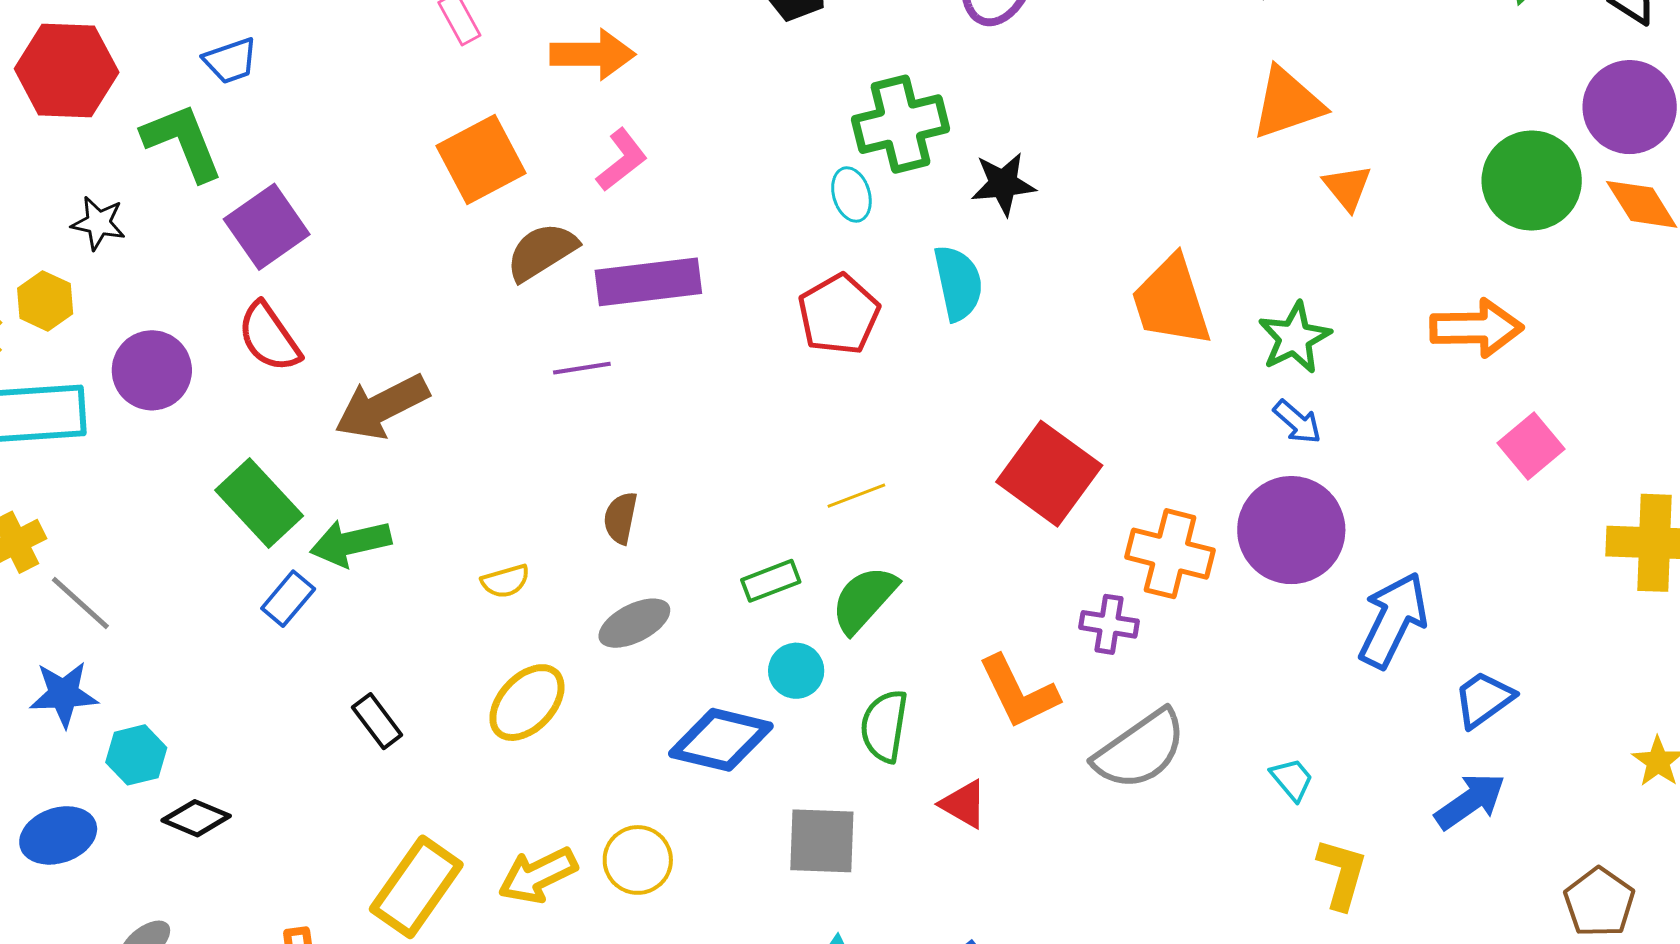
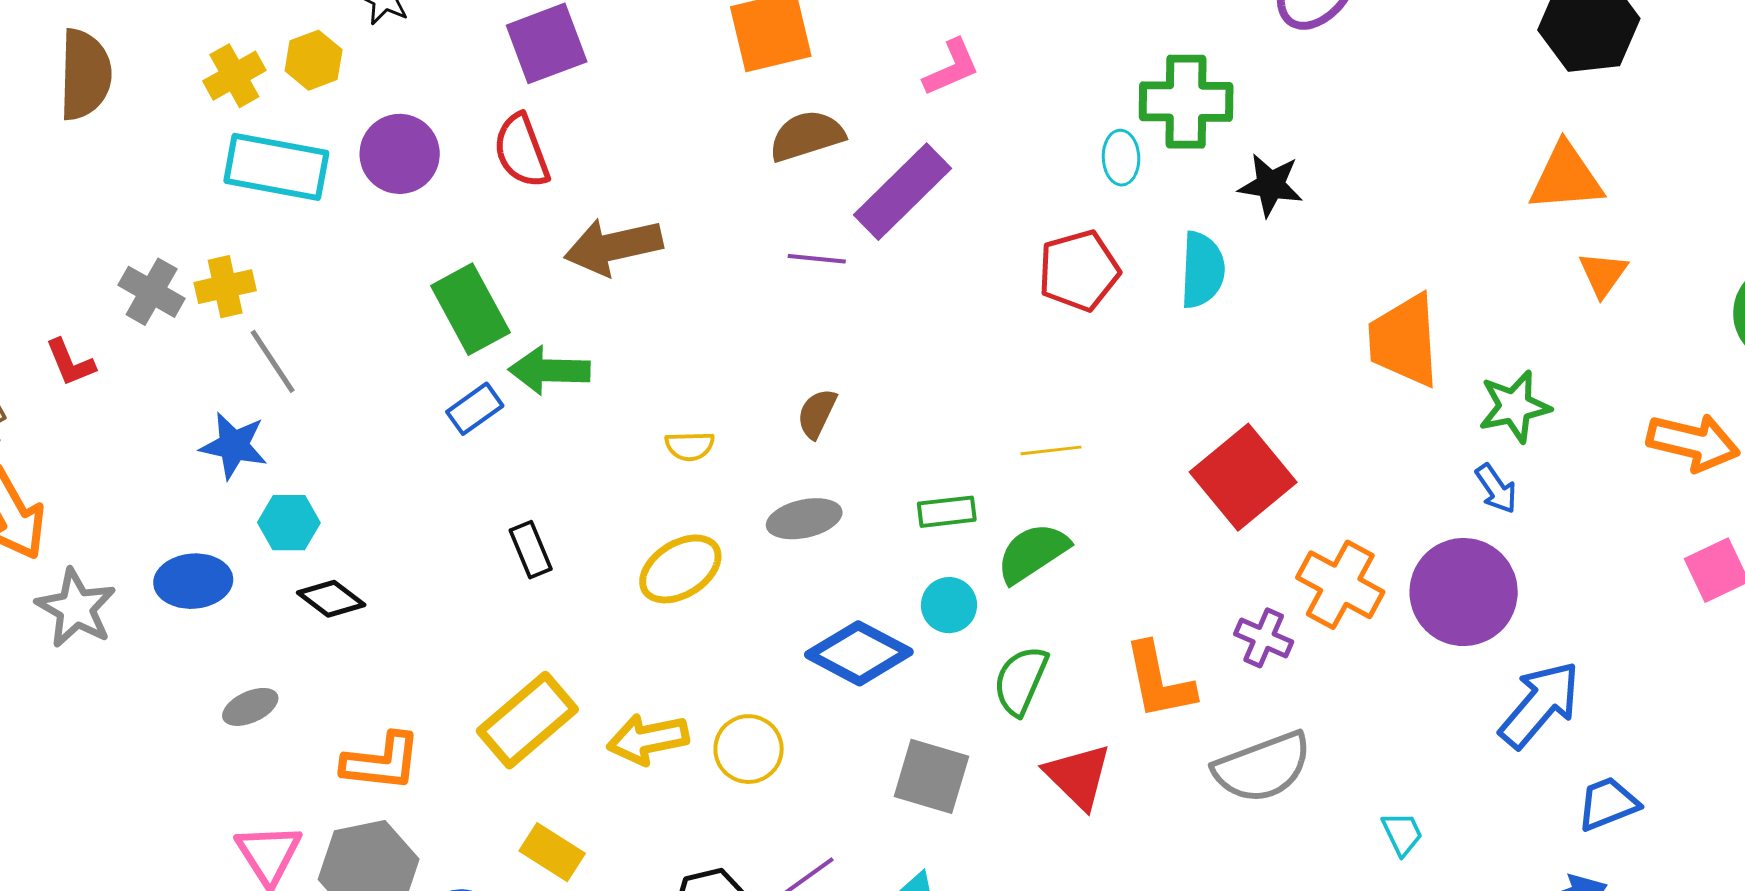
pink L-shape: (622, 160) -> (951, 68), moved
purple rectangle: (648, 282) -> (903, 192), turned -52
red triangle: (964, 804) -> (1078, 776), size x1.4

